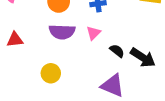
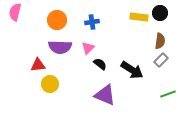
red triangle: (15, 40) -> (38, 65), moved
black semicircle: (117, 51) -> (100, 64), moved

